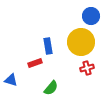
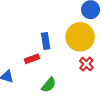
red cross: (87, 68) -> (86, 64), turned -32

